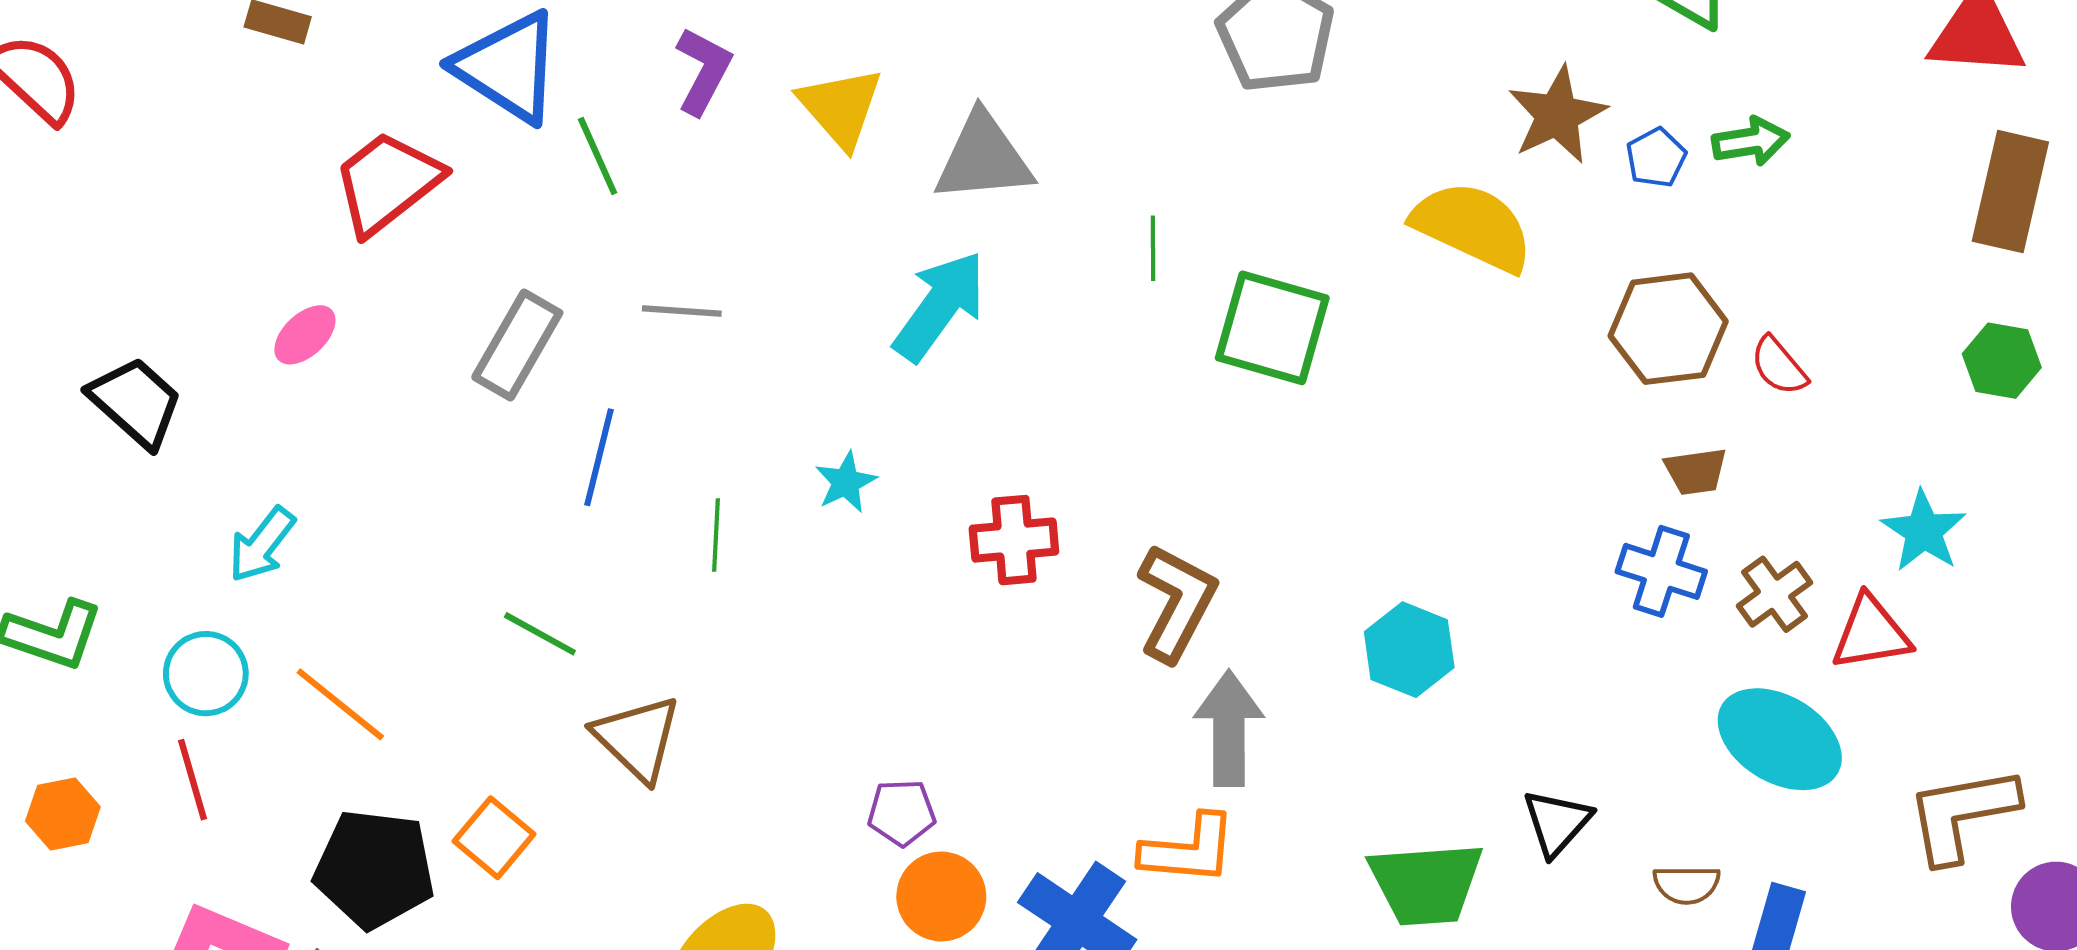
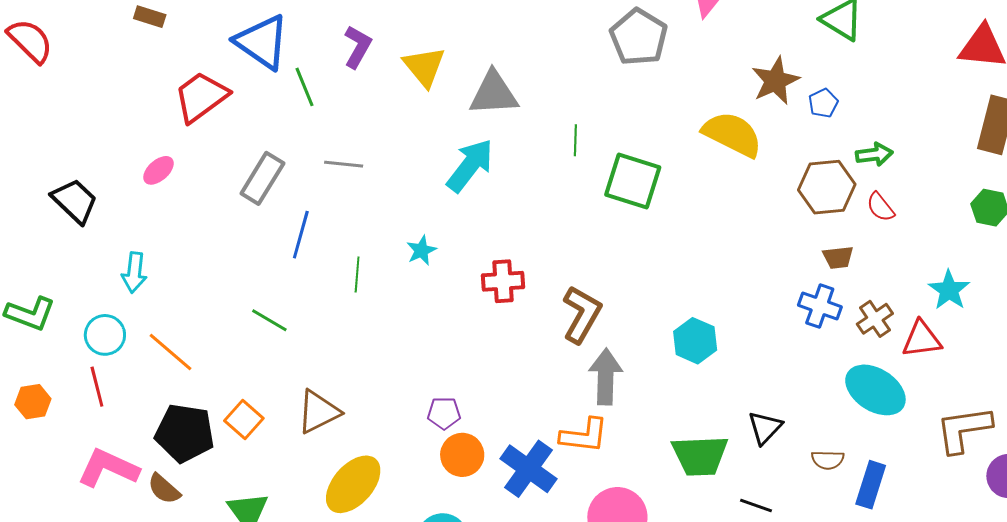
green arrow: (1751, 141) -> (874, 154), moved
cyan arrow: (262, 545) -> (134, 273), turned -33
brown triangle: (637, 738) -> (318, 412), moved, turned 48

